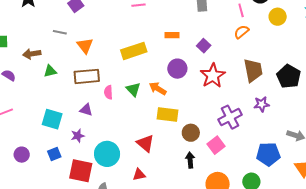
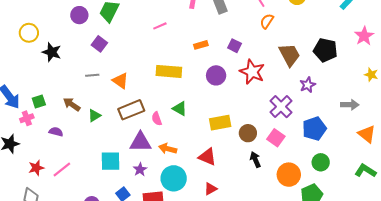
yellow rectangle: (134, 51) -> (169, 71), turned 40
brown arrow: (32, 54) -> (72, 104), turned 60
orange arrow: (158, 89) -> (168, 149), moved
purple triangle: (86, 110) -> (140, 142), size x1.6
blue pentagon: (268, 154) -> (314, 129), moved

